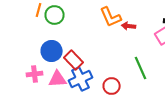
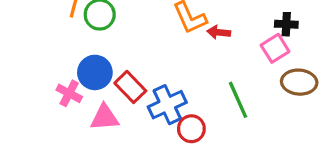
pink cross: (35, 74) -> (69, 93), moved, turned 35
blue cross: (81, 79) -> (167, 105), moved

